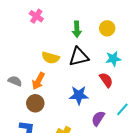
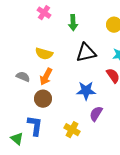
green arrow: (77, 29) -> (73, 23), moved
yellow semicircle: (50, 58) -> (44, 54), moved
purple semicircle: (98, 118) -> (96, 114), moved

